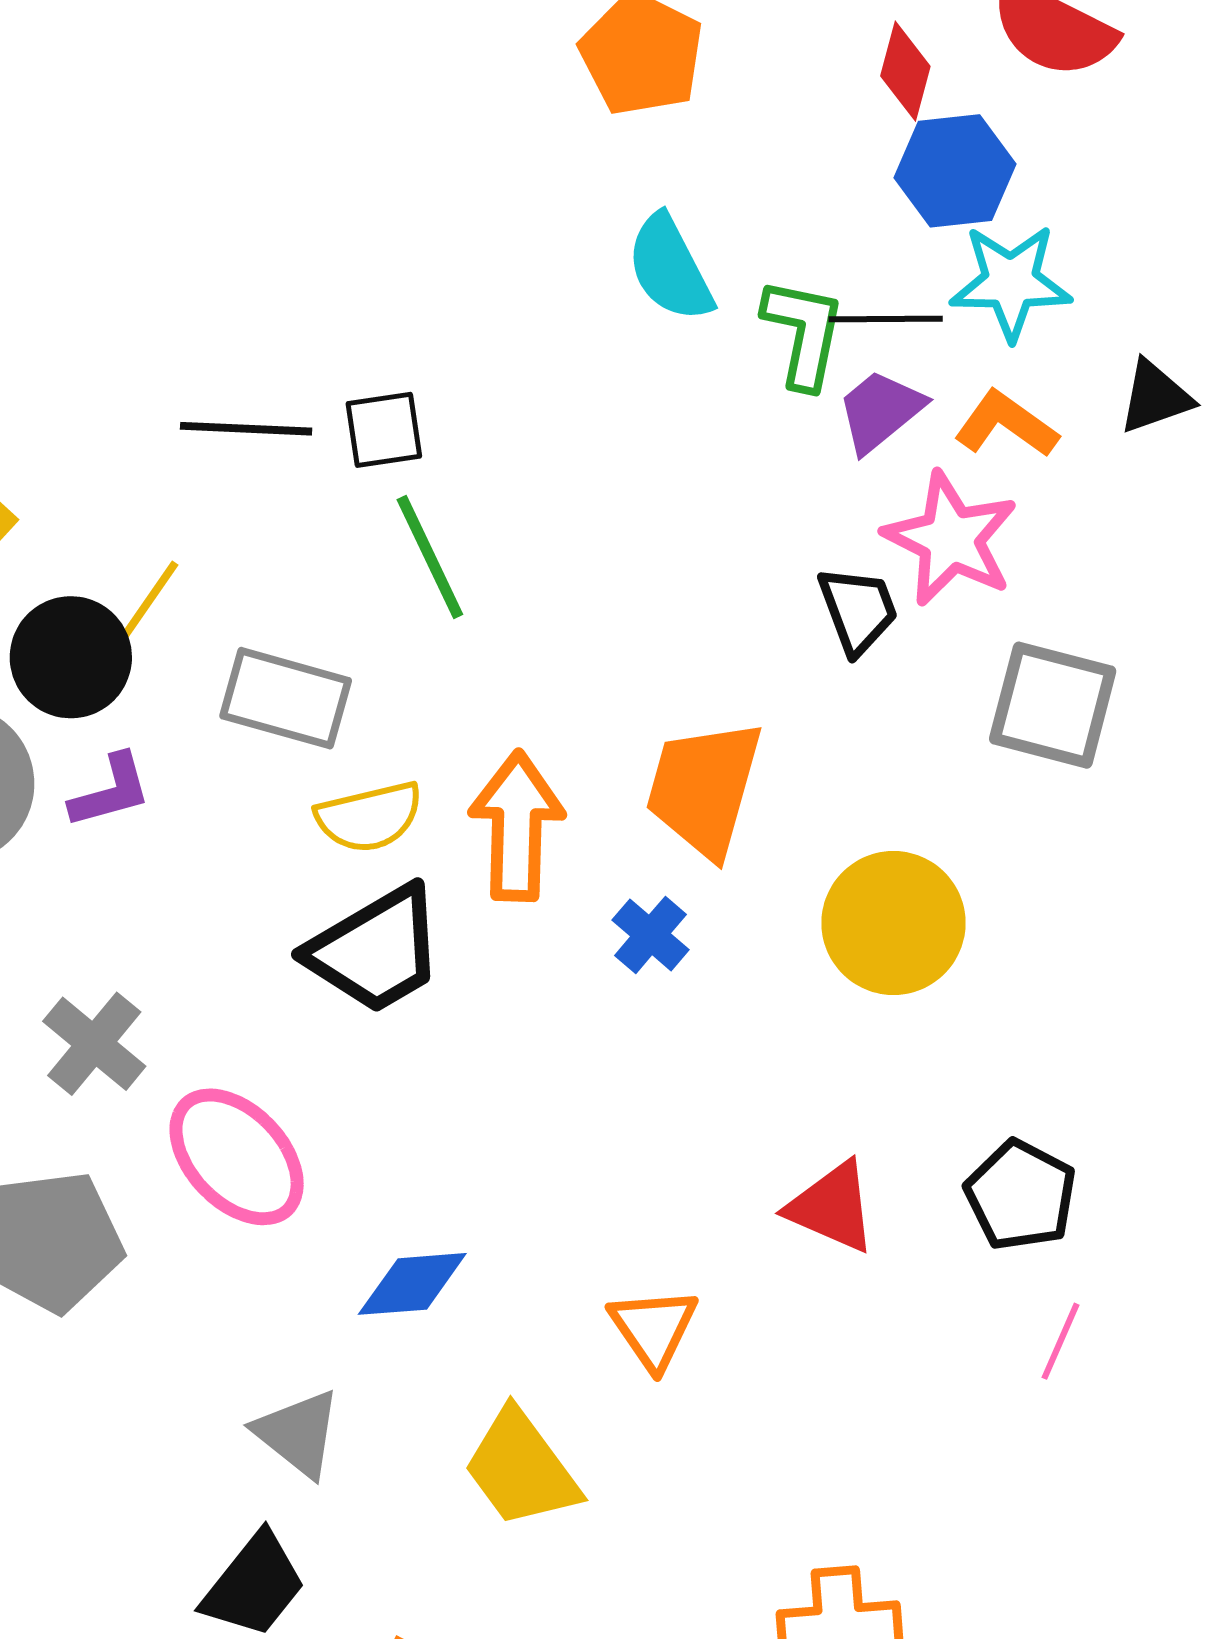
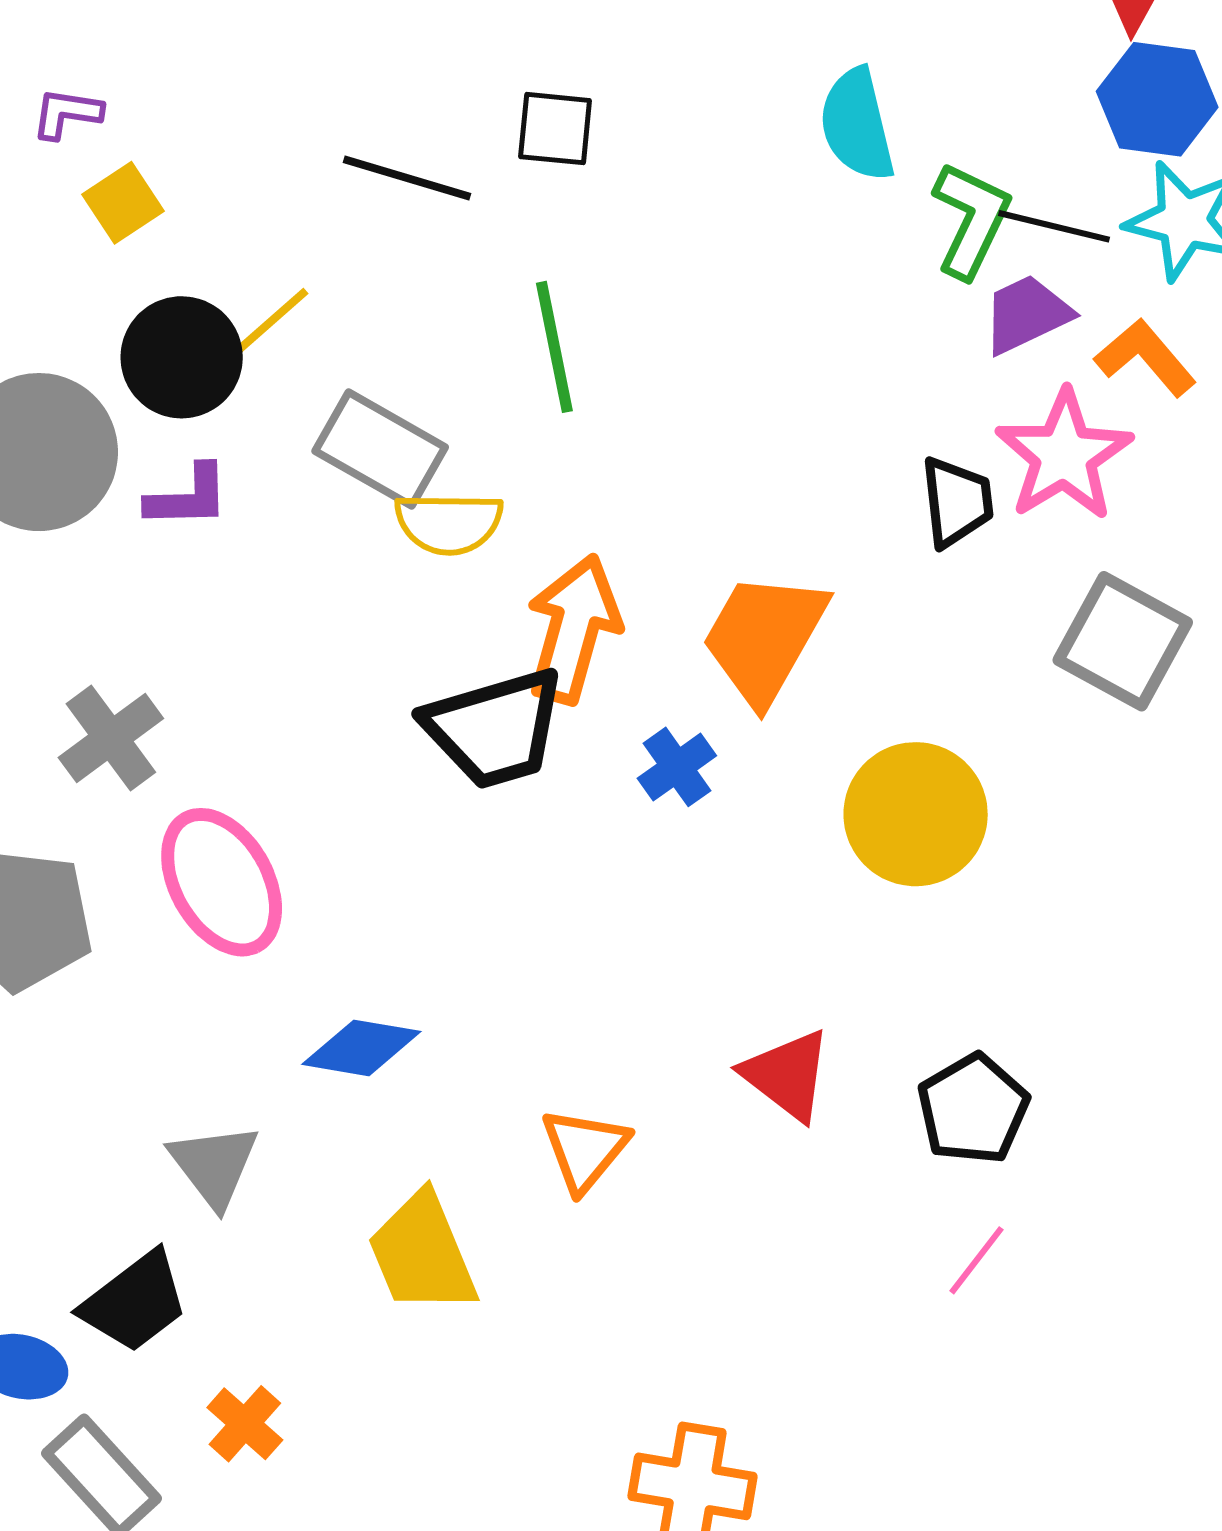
black square: (384, 430) -> (555, 129), moved
yellow semicircle: (369, 817) -> (449, 523), moved
black trapezoid: (376, 950) -> (495, 728), moved

